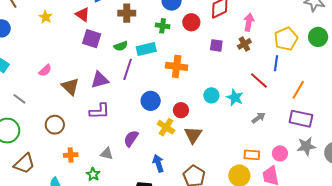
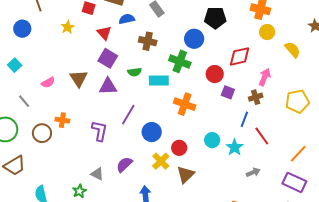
red circle: (191, 22) -> (215, 74), moved
green cross: (163, 26) -> (180, 61), size x1.5
blue line: (276, 63) -> (244, 119), moved
purple line: (128, 69) -> (128, 115), moved
pink semicircle: (45, 70) -> (48, 82), moved
purple triangle: (100, 80) -> (108, 86), moved
brown triangle: (70, 87) -> (79, 79), moved
purple L-shape: (99, 111) -> (99, 131), turned -90
brown circle: (55, 125) -> (42, 133), moved
orange cross: (71, 155) -> (62, 120), moved

